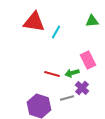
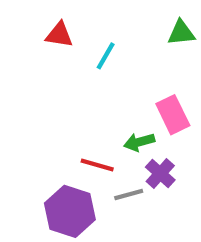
red triangle: (34, 22) -> (59, 35), size x0.6
red line: (52, 74) -> (97, 165), moved

